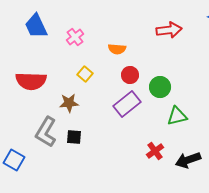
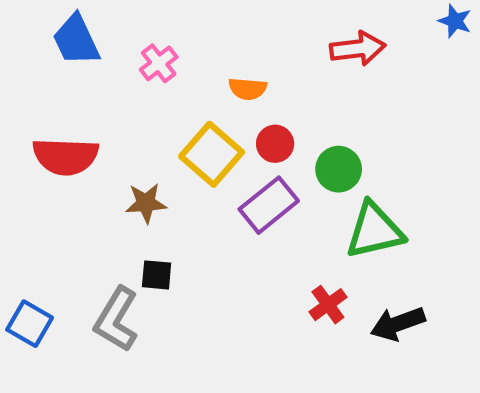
yellow square: (85, 74) -> (212, 154), moved, size x1.8
green triangle: (177, 116) -> (375, 231), size x1.4
gray L-shape: (46, 132) -> (116, 319), moved

